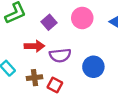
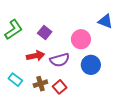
pink circle: (82, 18) -> (81, 39), moved
red square: (55, 85) -> (60, 87), turned 32

